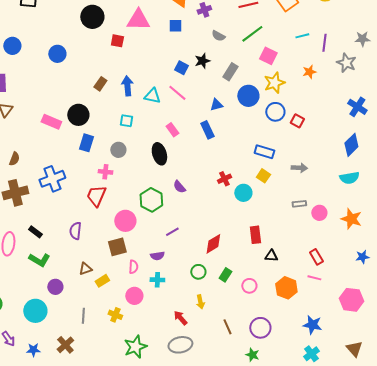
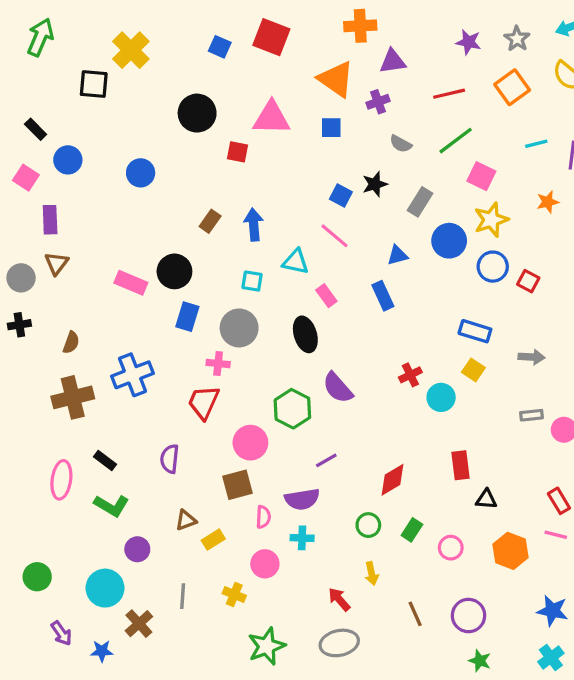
cyan triangle: (152, 96) -> (296, 262), moved
gray circle: (118, 150) -> (239, 328), size x1.5
purple semicircle: (179, 187) -> (338, 388), size x1.5
purple semicircle: (157, 256) -> (302, 499), size x1.5
brown cross: (65, 345) -> (139, 624), moved
green star: (252, 355) -> (480, 661), moved

